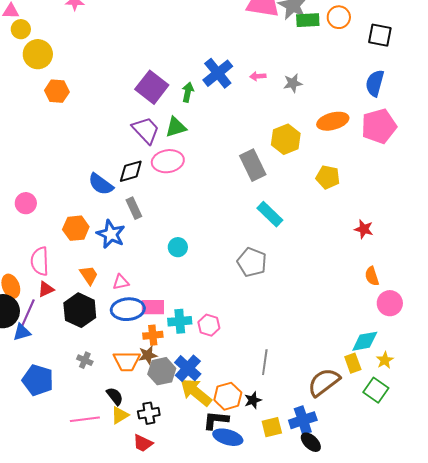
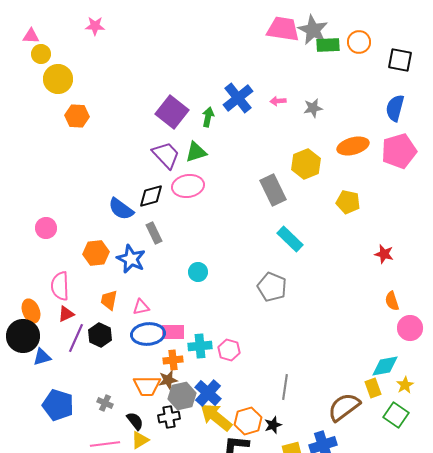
orange trapezoid: (89, 275) -> (109, 300), turned -135
black hexagon: (80, 310) -> (100, 335), size x0.7
purple line: (28, 313) -> (76, 338), moved
gray cross: (85, 360) -> (105, 403), moved
black cross: (149, 413) -> (169, 417), moved

